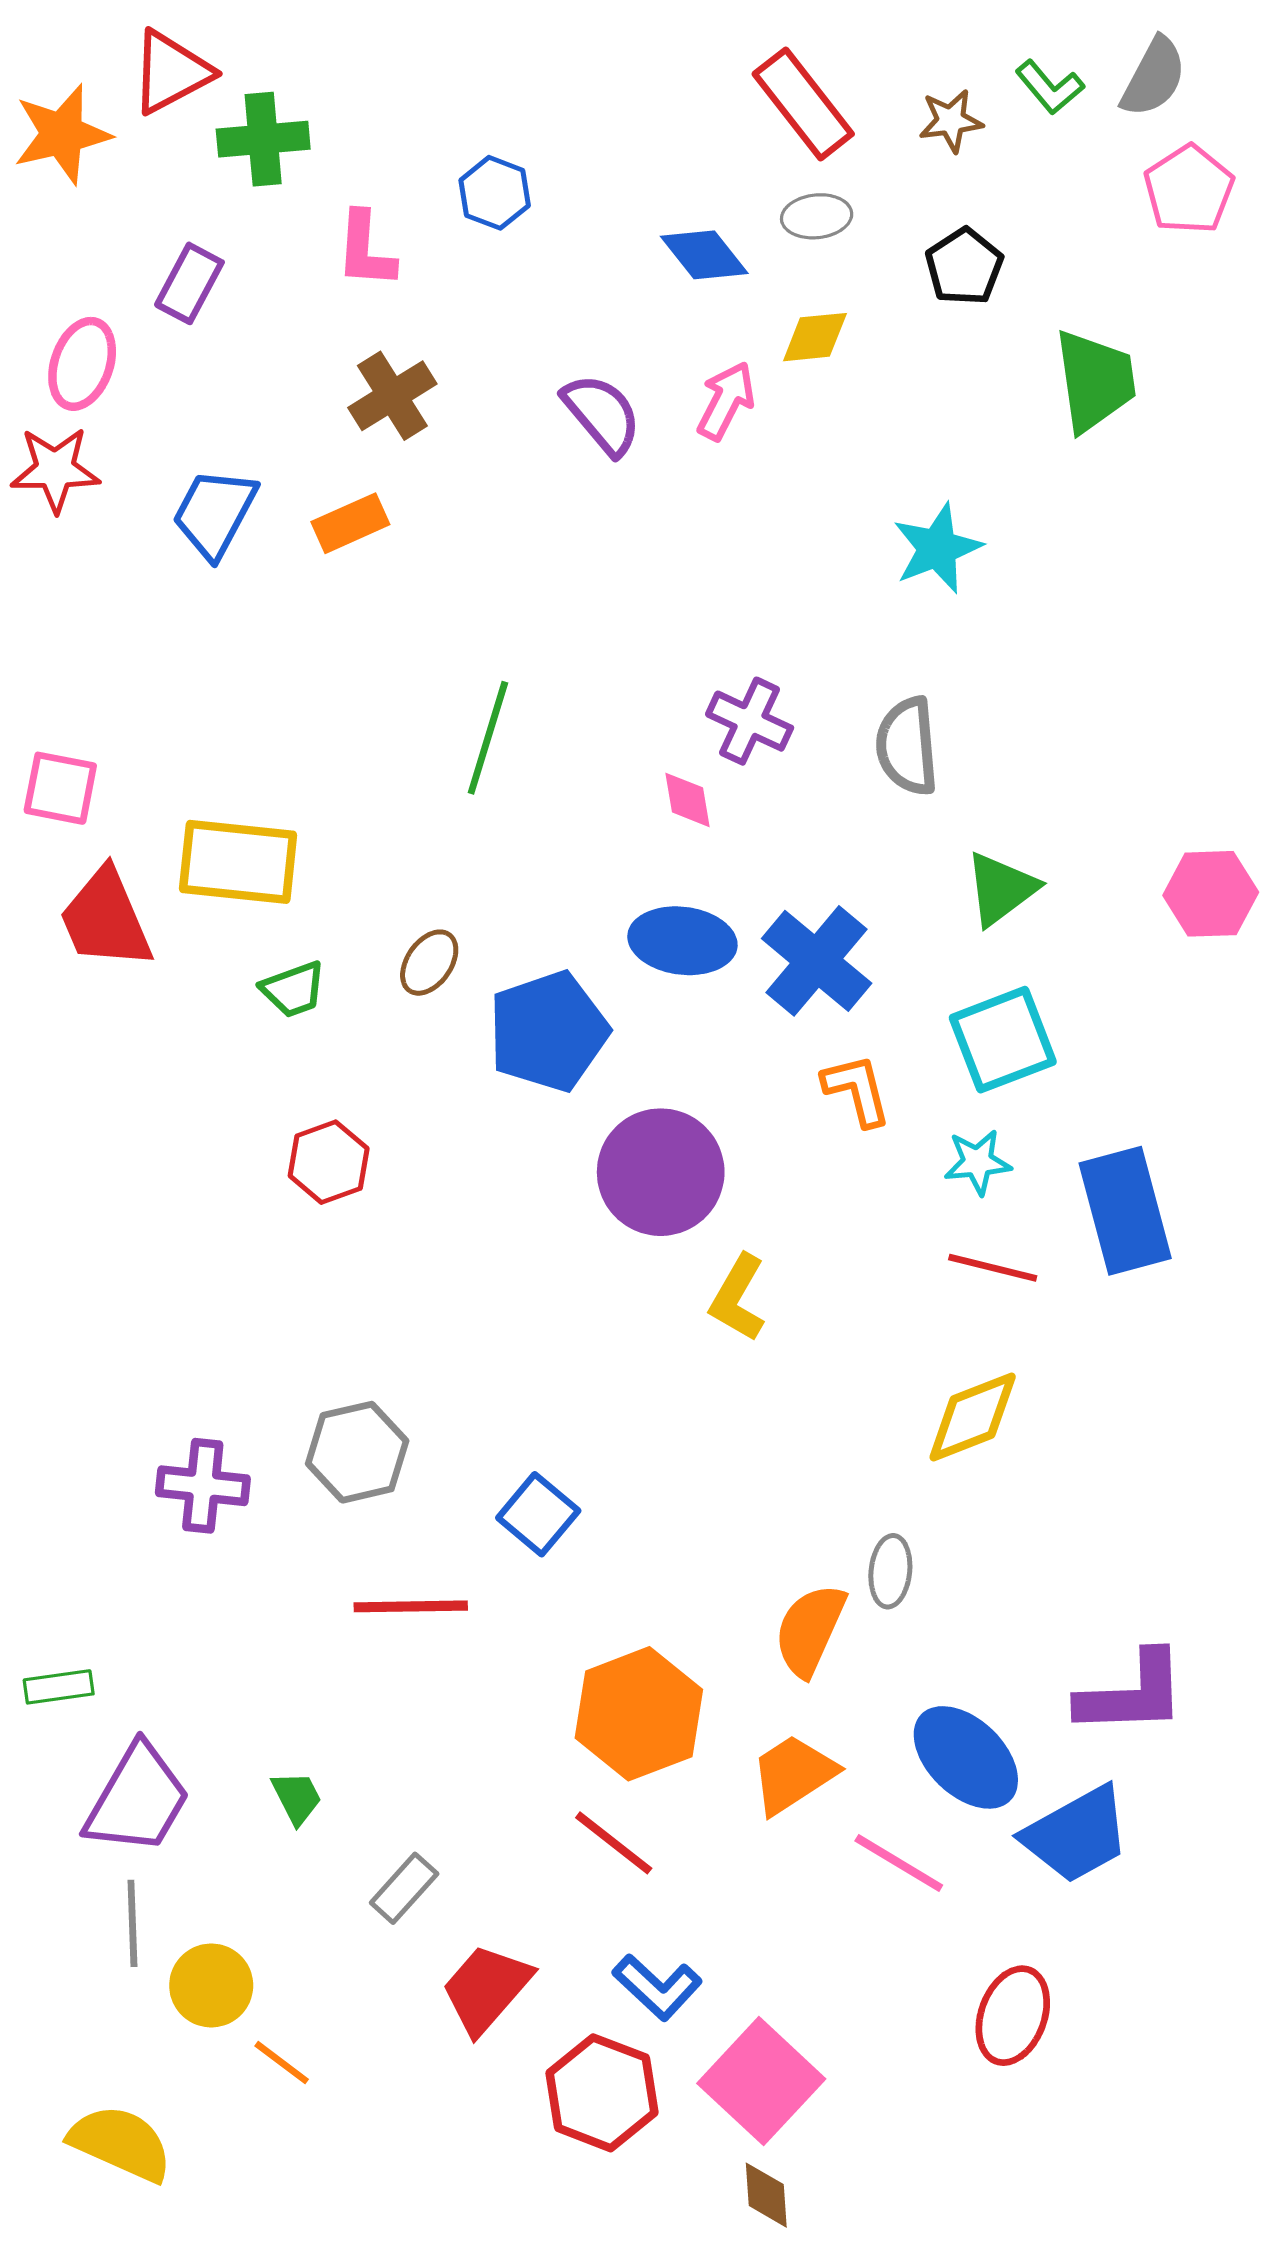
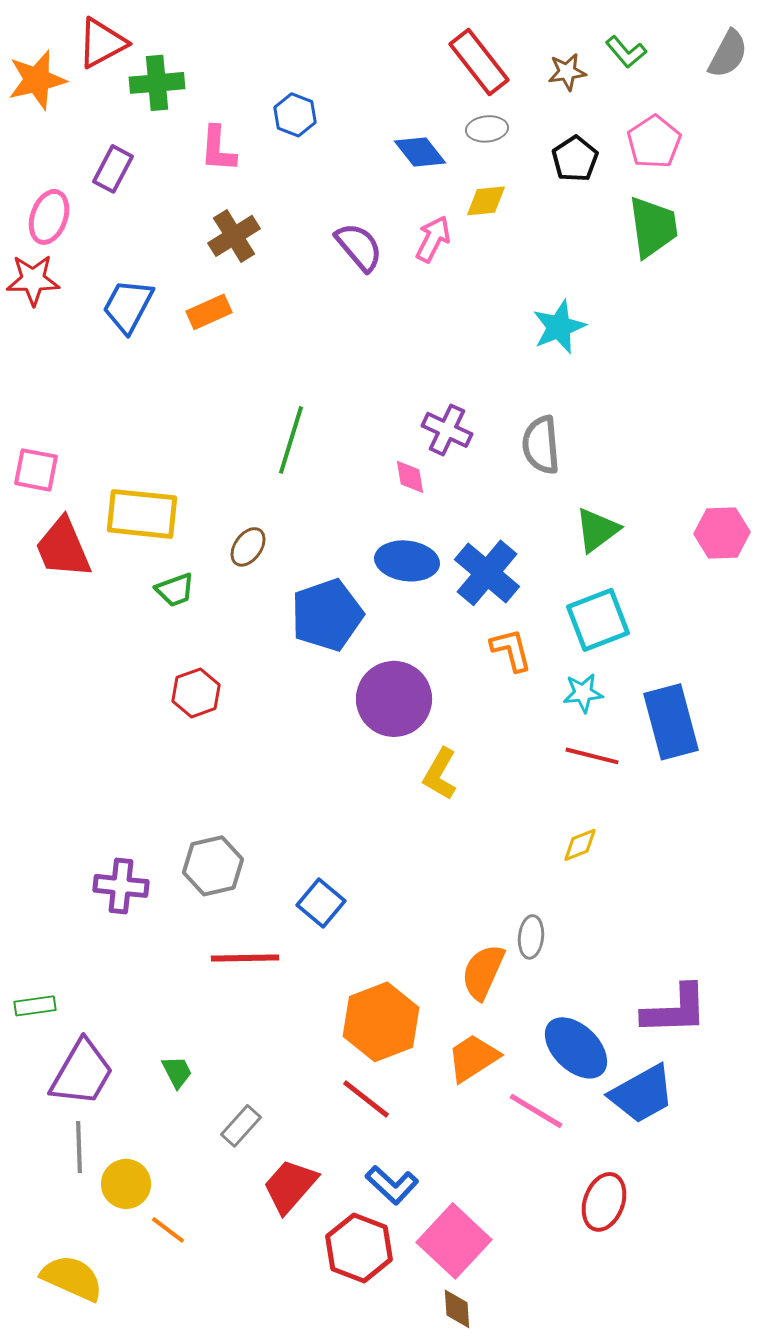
gray semicircle: (1154, 77) -> (728, 54), moved
pink pentagon: (1189, 189) -> (654, 142), moved
brown ellipse: (429, 963) -> (248, 547), moved
yellow diamond: (973, 1417) -> (580, 845), size x0.6

